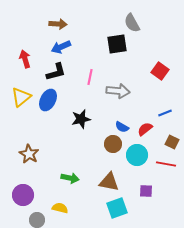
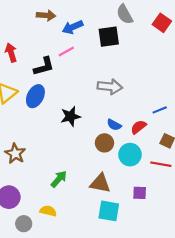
blue arrow: (61, 47) -> (73, 27), moved
red square: (160, 71) -> (162, 23), moved
pink line: (90, 77) -> (66, 52), moved, turned 49
green arrow: (70, 178) -> (59, 179), turned -60
cyan square: (117, 208) -> (109, 211), turned 30

